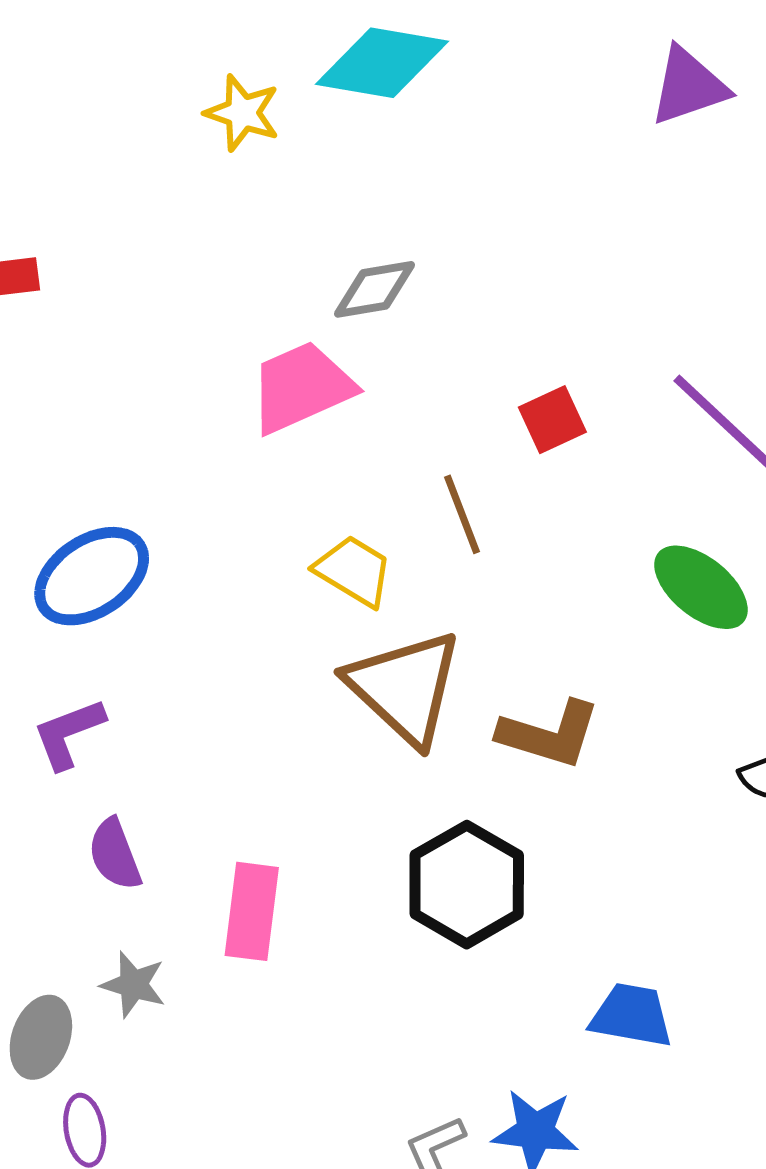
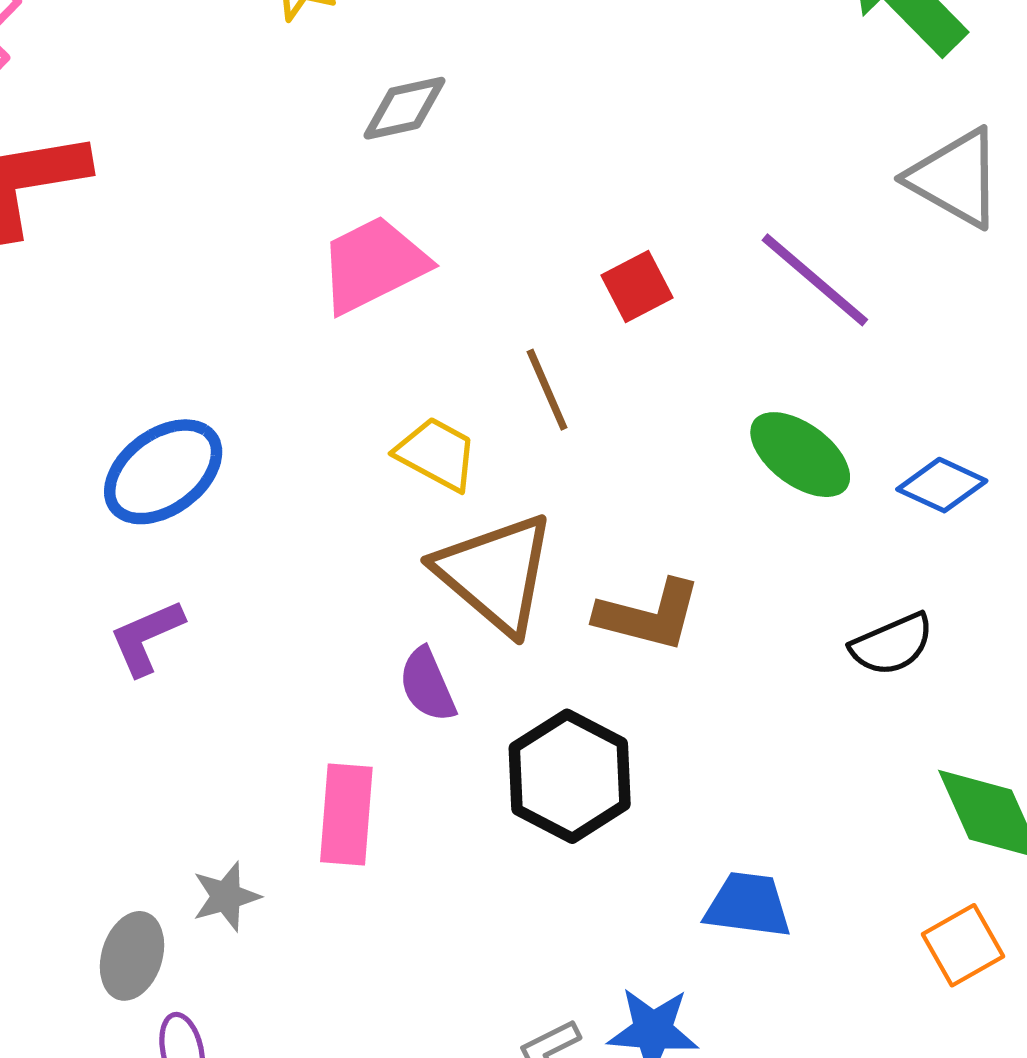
gray diamond: (375, 289) -> (404, 108), moved
purple semicircle: (115, 854) -> (427, 685), moved
gray star: (133, 985) -> (226, 896), turned -30

